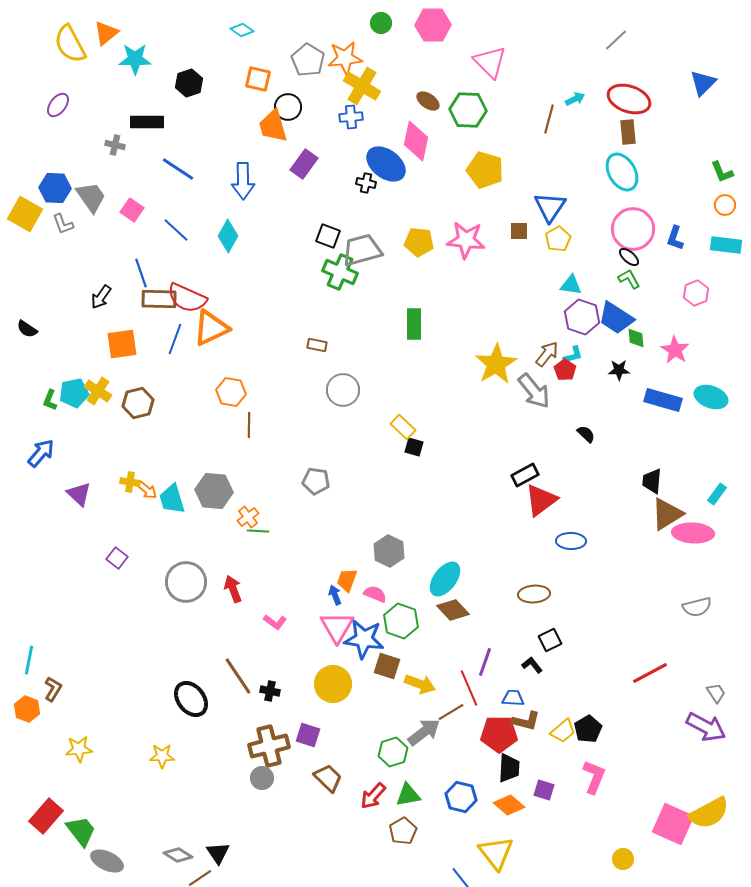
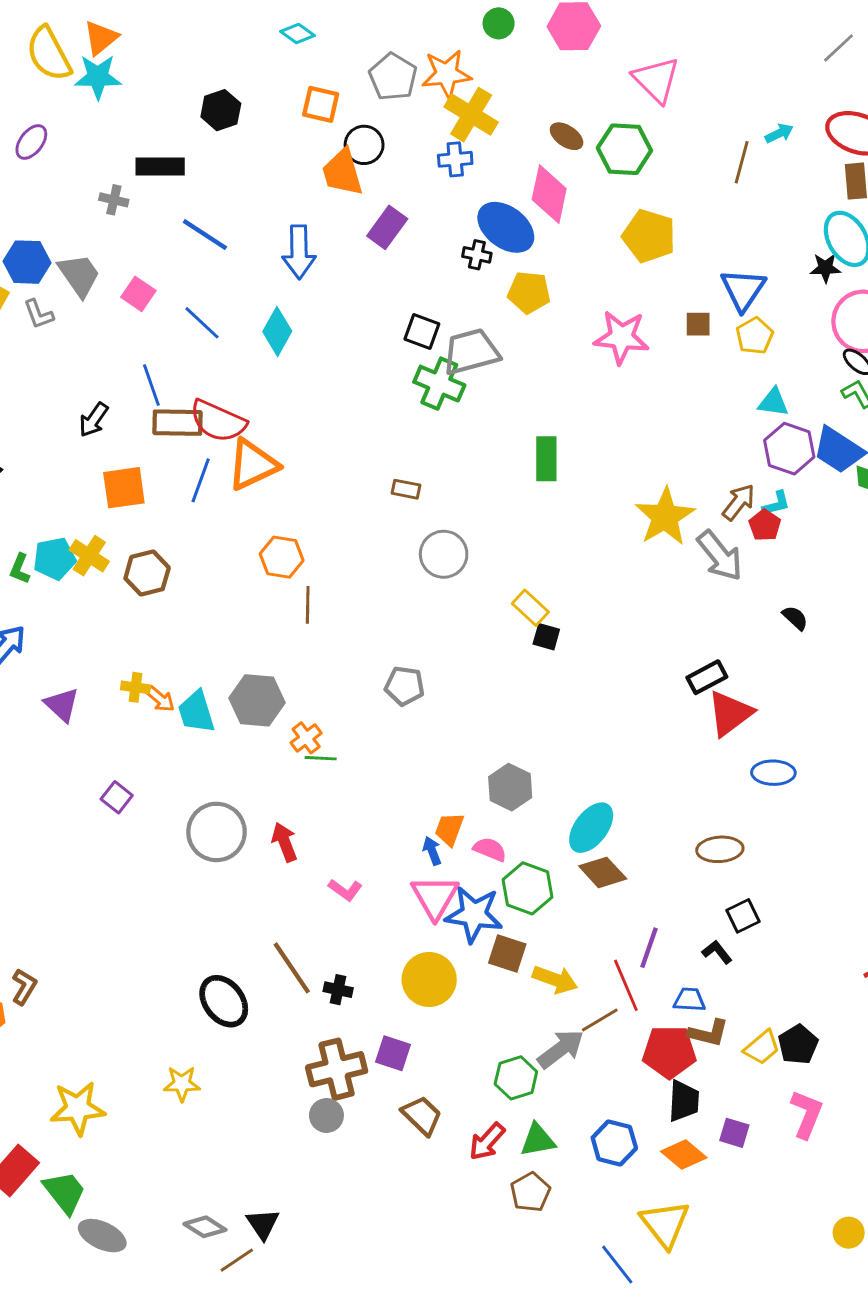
cyan star: (135, 59) -> (98, 77), moved
yellow pentagon: (419, 242) -> (529, 292), moved
black star: (619, 370) -> (825, 268), moved
yellow star: (79, 749) -> (78, 1108), moved, size x1.4

